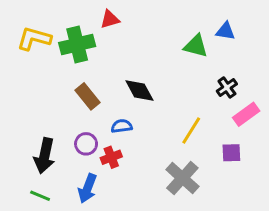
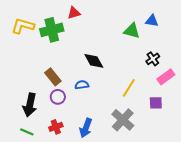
brown rectangle: (88, 96) -> (53, 77), moved
red cross: (111, 157) -> (56, 127), moved
blue arrow: (88, 188) -> (86, 128), moved

